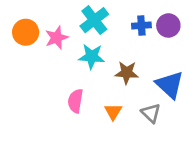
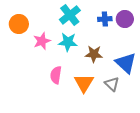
pink star: (57, 38) -> (42, 41), moved
orange triangle: (113, 112) -> (84, 83), size x1.5

